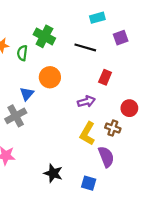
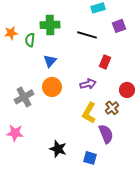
green cross: (44, 36) -> (50, 25), turned -30
orange circle: (50, 77) -> (52, 87), moved
blue triangle: (27, 94) -> (50, 61), moved
brown cross: (113, 128) -> (112, 108), turned 32

